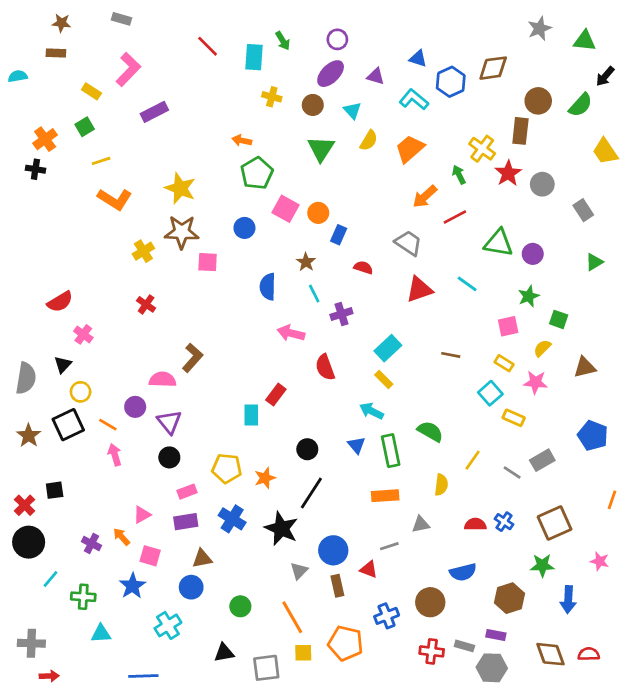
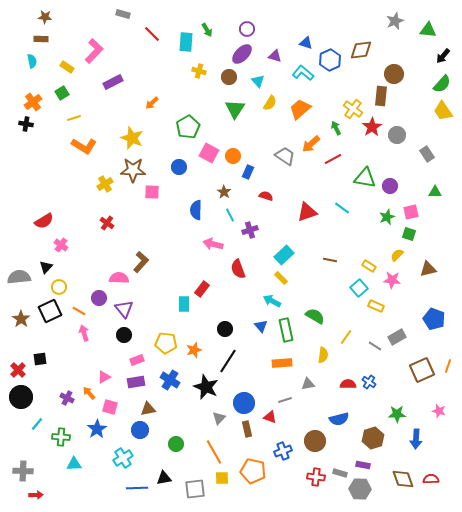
gray rectangle: (122, 19) -> (123, 14), moved
cyan semicircle: (18, 76) -> (32, 61), moved, turned 88
green semicircle: (581, 105) -> (442, 84), moved
orange arrow: (242, 140) -> (152, 103), moved, turned -56
gray trapezoid: (408, 243) -> (285, 156), moved
green triangle: (594, 262) -> (435, 192), turned 32
pink square: (508, 326) -> (411, 212), moved
gray semicircle: (26, 378) -> (19, 277), turned -105
brown square: (555, 523) -> (422, 370), moved
blue line: (143, 676) -> (137, 488), moved

